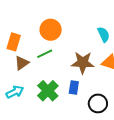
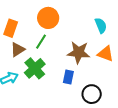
green line: (45, 54) -> (41, 42), turned -35
green cross: (48, 91) -> (35, 68), moved

